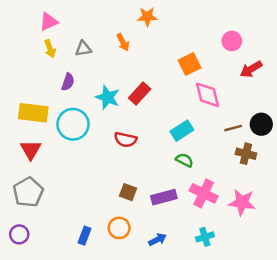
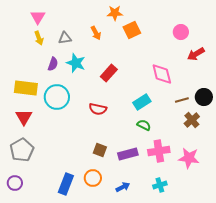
pink triangle: (49, 22) -> (38, 17), turned -35
orange square: (190, 64) -> (132, 30), moved
cyan star: (108, 97) -> (76, 63), moved
brown cross: (246, 154) -> (192, 120), turned 35
pink cross: (204, 193) -> (159, 151), turned -35
blue rectangle: (85, 236) -> (66, 184), size x1.5

